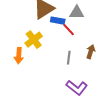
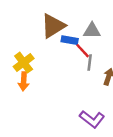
yellow cross: (34, 40) -> (24, 63), moved
gray line: (69, 58) -> (90, 63), moved

